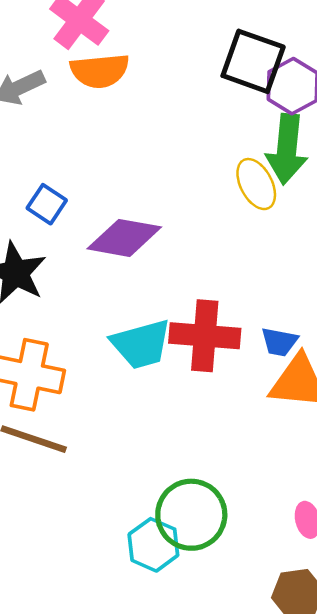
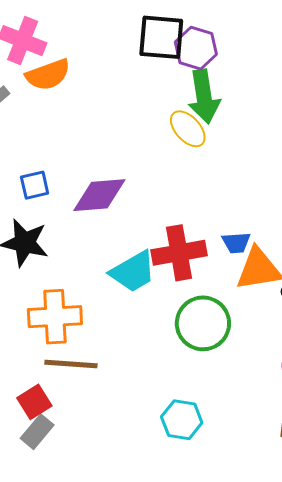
blue square: (47, 204) -> (35, 185), turned -32
green circle: (191, 515) -> (203, 323), moved

